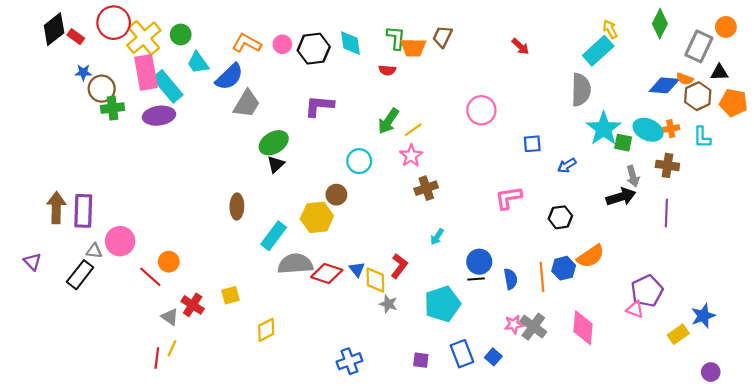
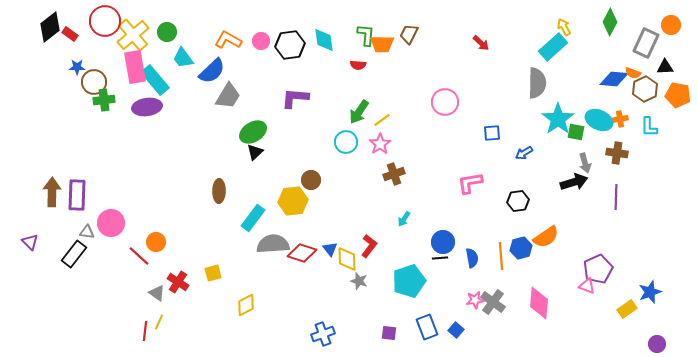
cyan circle: (359, 161) -> (346, 142), moved

